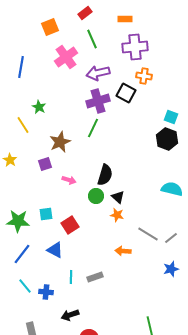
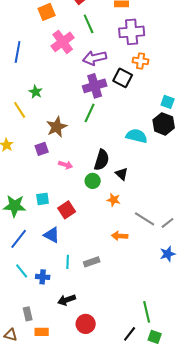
cyan semicircle: (172, 189) -> (137, 136), moved
black triangle: (118, 197) -> (122, 174), moved

